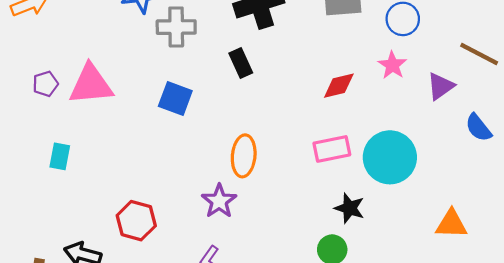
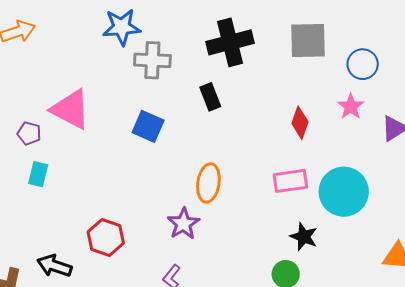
purple pentagon: (45, 84) -> (29, 133), moved, turned 30
pink triangle: (91, 85) -> (71, 109), turned 30
red diamond: (339, 86) -> (300, 123), turned -60

